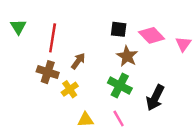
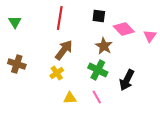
black square: (119, 29) -> (99, 16), moved
red line: (53, 38) -> (60, 18), moved
brown arrow: (78, 61) -> (64, 50), size x1.5
brown cross: (48, 72) -> (17, 64), moved

